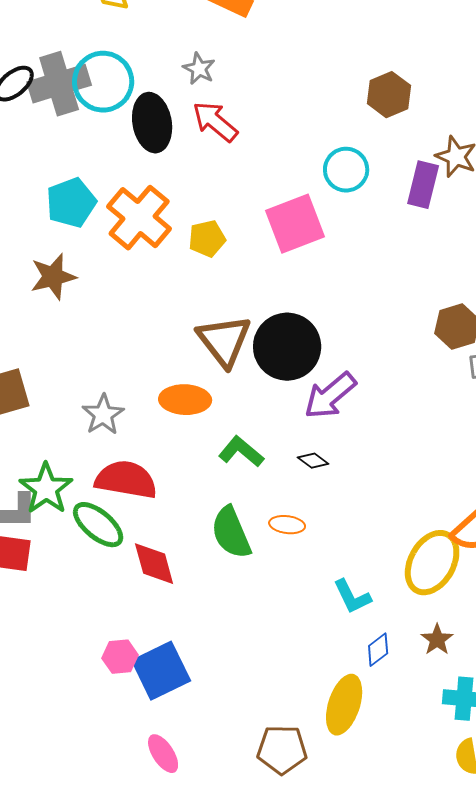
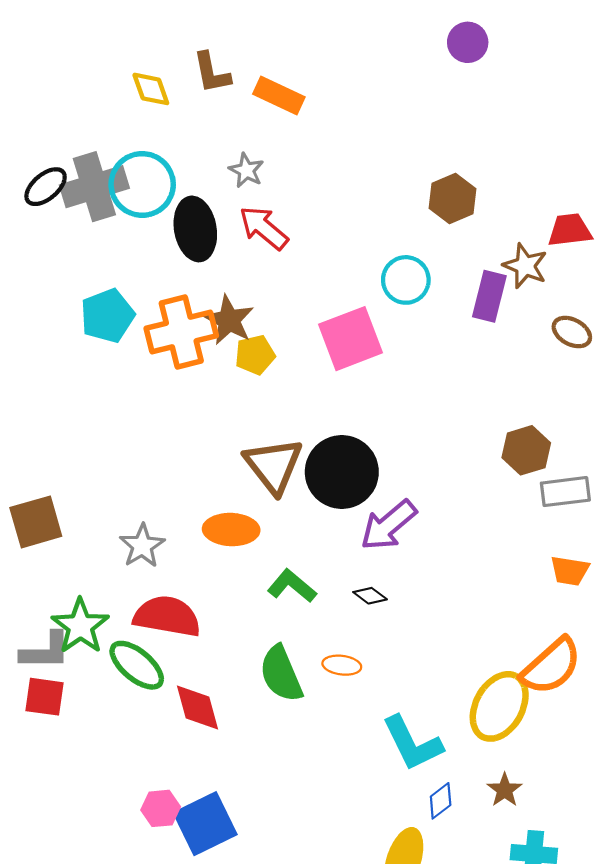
orange cross: (139, 218) -> (181, 332), turned 36
brown star: (53, 277) -> (229, 320), moved, turned -30
cyan L-shape: (352, 597) -> (412, 743), size x1.5

